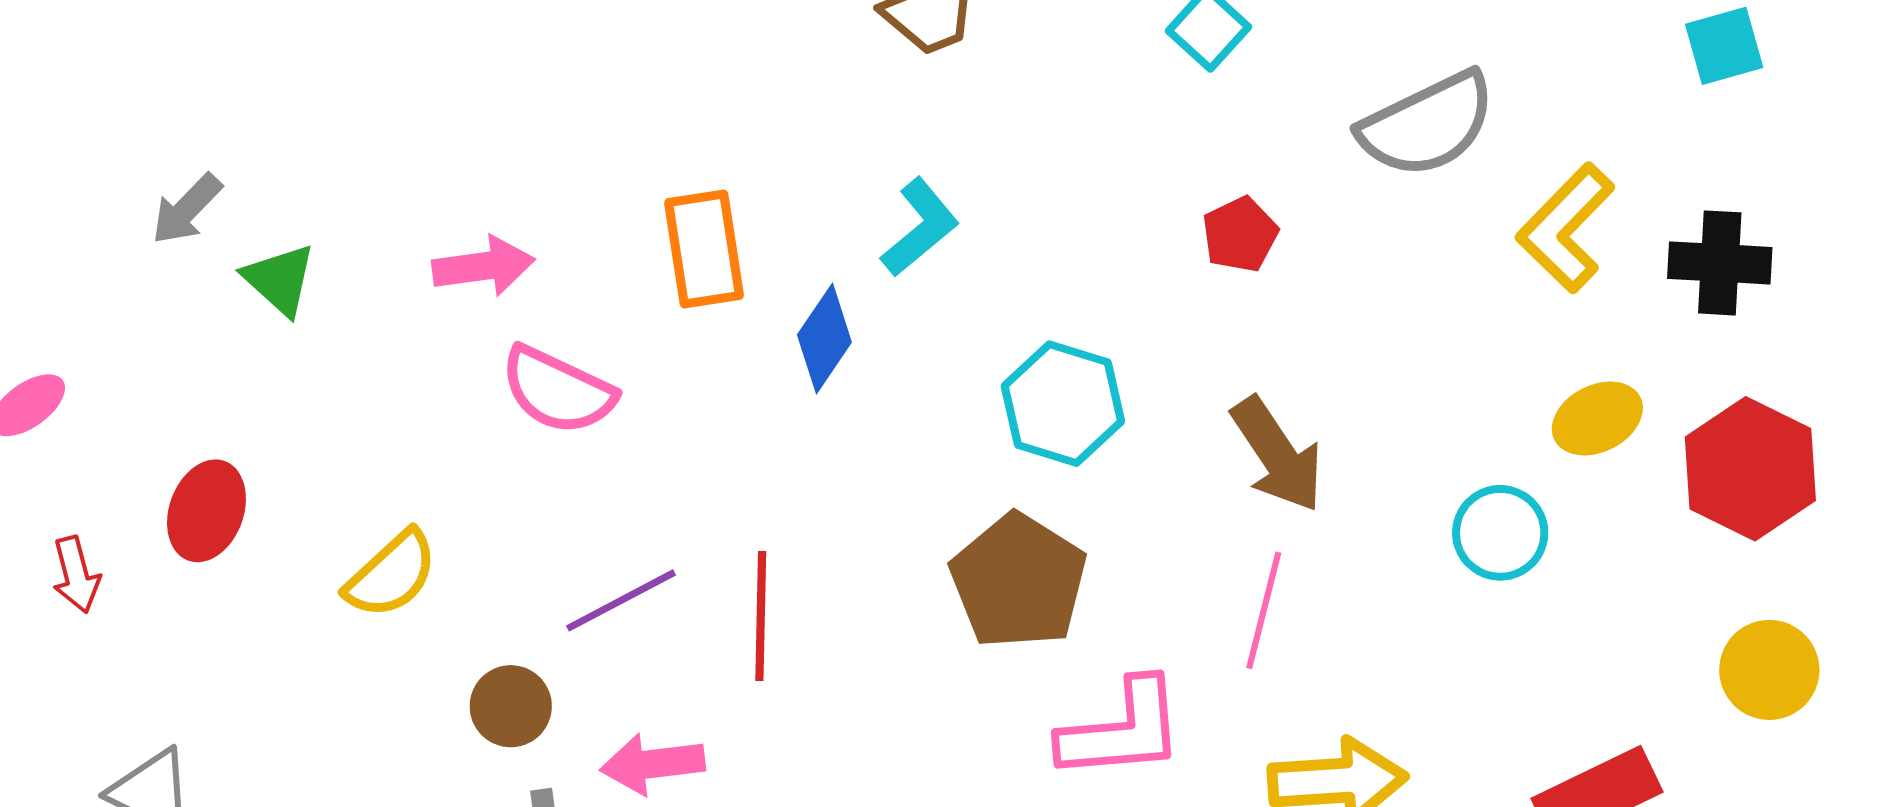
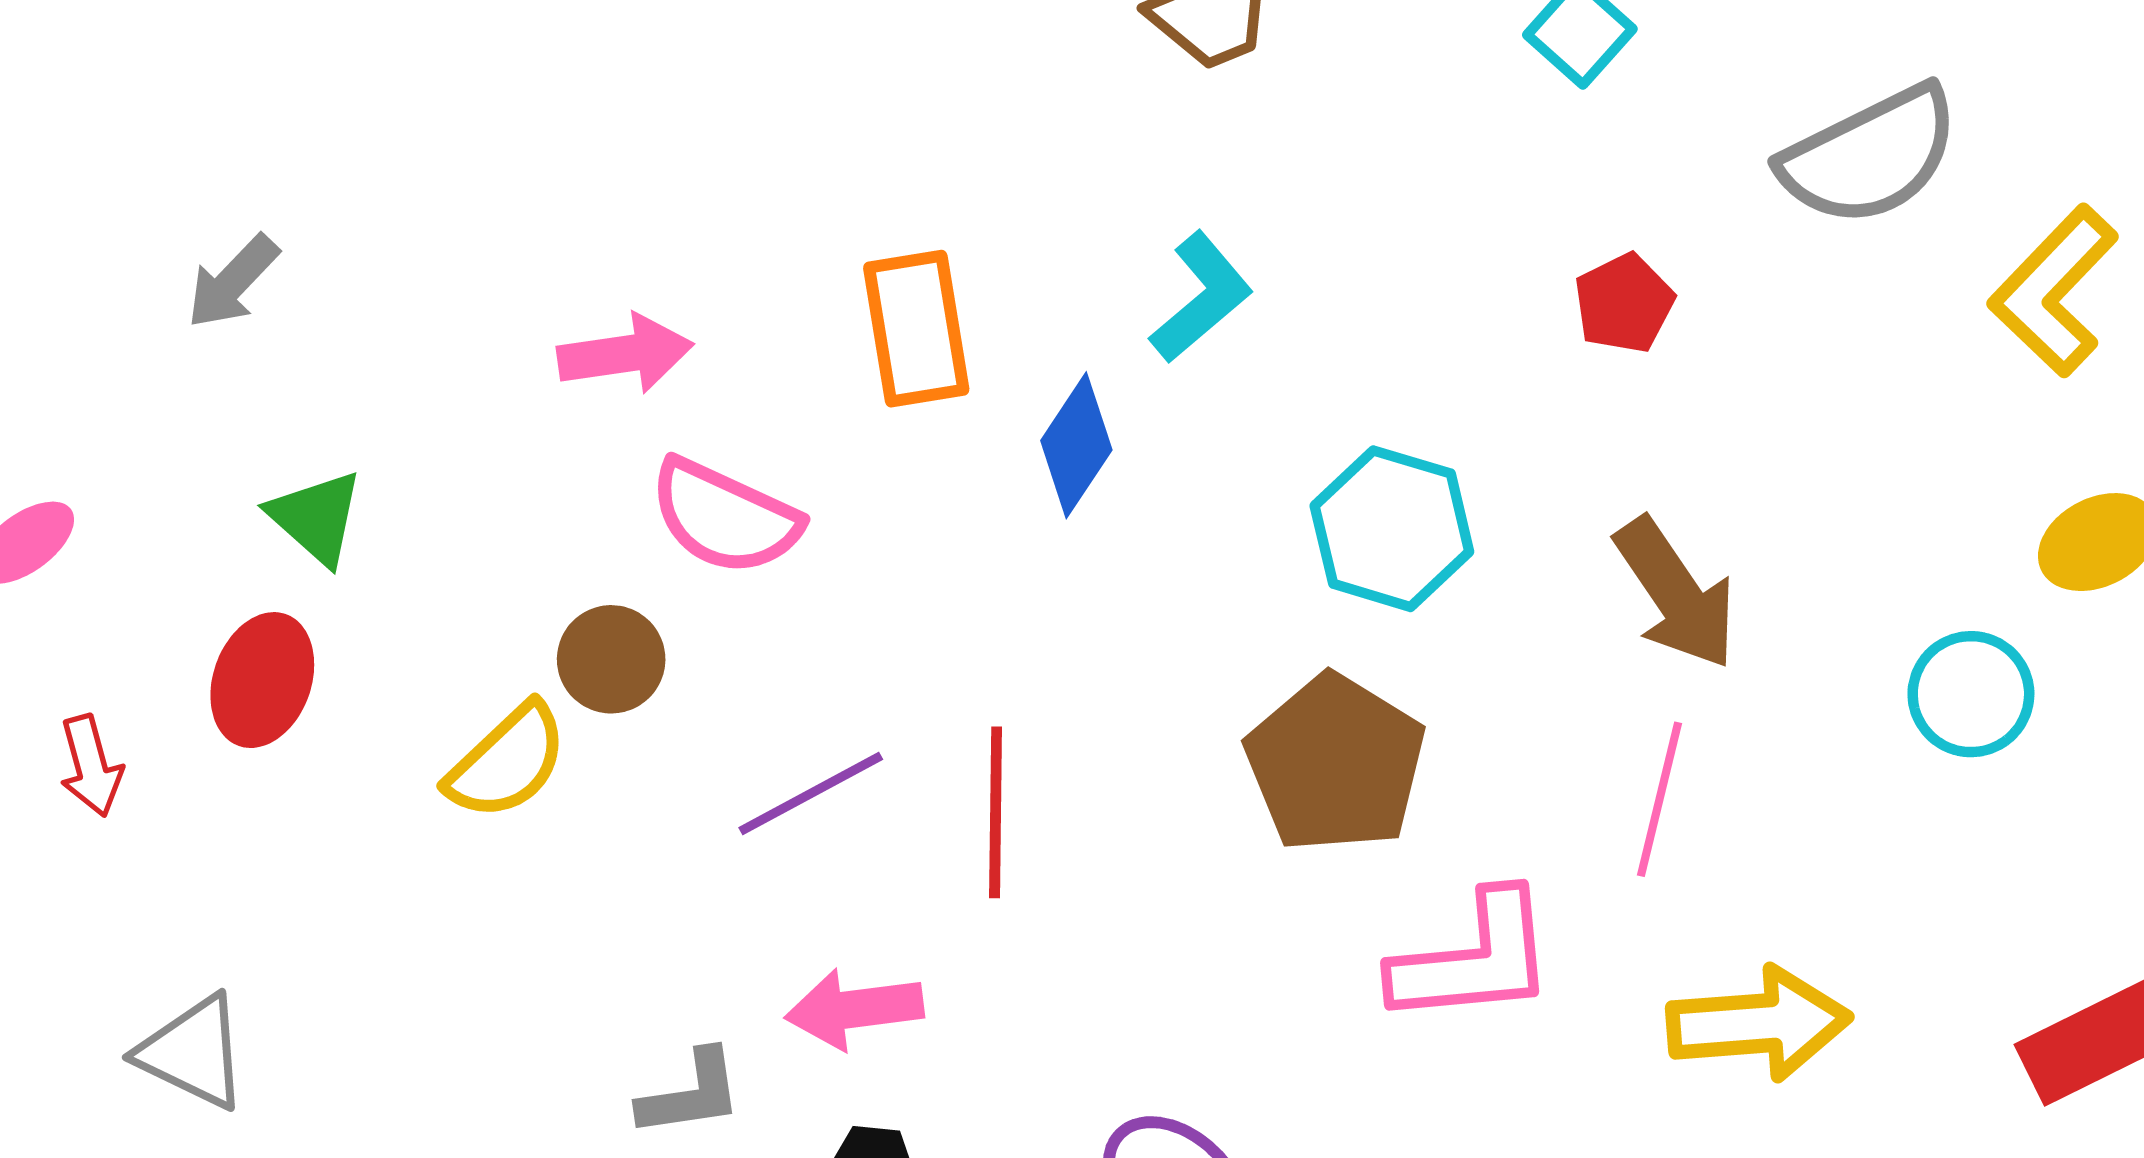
green triangle: (280, 280) -> (316, 517), moved
brown circle: (511, 706) -> (611, 659), moved

